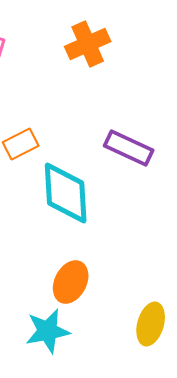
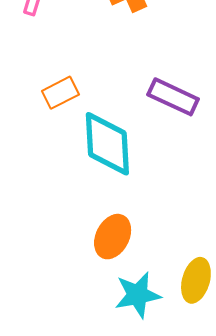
cyan star: (48, 331) -> (138, 295), moved

